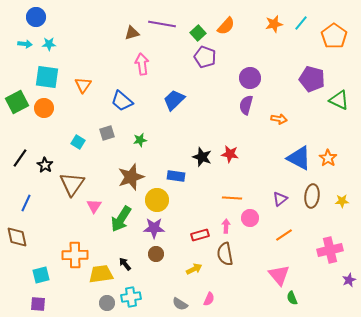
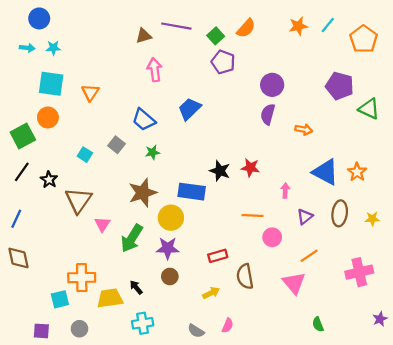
blue trapezoid: (122, 101) -> (144, 120), moved
green square: (17, 102) -> (23, 136), moved
gray square: (107, 133) -> (116, 145), turned -35
blue rectangle: (176, 176) -> (192, 192), size x1.4
blue line: (26, 203) -> (16, 219), moved
pink arrow: (226, 226) -> (285, 190), moved
cyan square: (41, 275) -> (60, 299), moved
pink triangle: (279, 275) -> (294, 283), moved
purple star: (349, 280) -> (380, 319), moved
gray circle: (107, 303) -> (79, 329), moved

